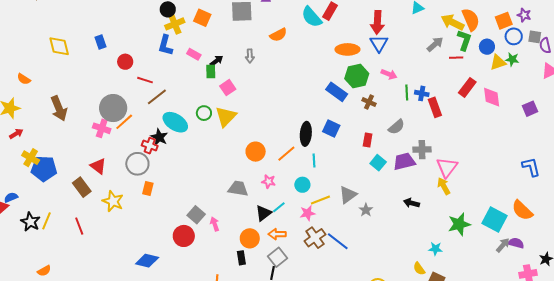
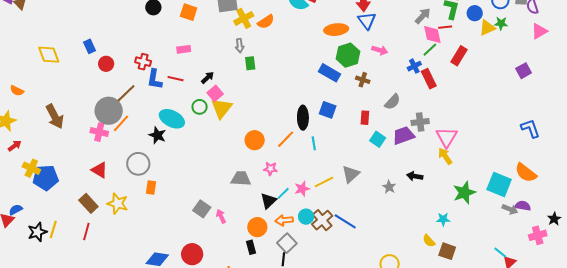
yellow cross: (175, 24) -> (244, 18), moved
blue L-shape: (165, 45) -> (155, 79), moved
pink rectangle: (194, 54) -> (184, 49), turned -32
black arrow: (216, 61) -> (208, 78), moved
red circle: (125, 62) -> (106, 64), moved
green rectangle: (211, 71) -> (250, 63), moved
red line: (145, 80) -> (176, 79), moved
pink square: (228, 88) -> (215, 93), moved
green line: (407, 92) -> (430, 50), moved, turned 56
blue cross: (422, 93) -> (414, 66), turned -32
brown line: (157, 97) -> (126, 93), moved
pink diamond: (492, 97) -> (432, 35), moved
red cross: (150, 146) -> (143, 62), moved
cyan circle: (302, 185) -> (306, 217), moved
brown rectangle: (82, 187) -> (88, 203), moved
gray star: (366, 210) -> (389, 187), moved
pink star: (308, 213) -> (302, 189), moved
black star: (30, 222) -> (37, 232), turned 30
red line: (79, 226) -> (86, 231), turned 42
red circle: (184, 236) -> (192, 254), moved
gray arrow: (503, 245) -> (510, 209), turned 77

